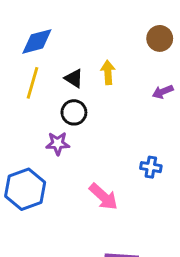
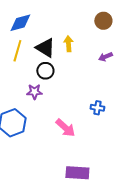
black triangle: (74, 78) -> (45, 48), size x1.5

